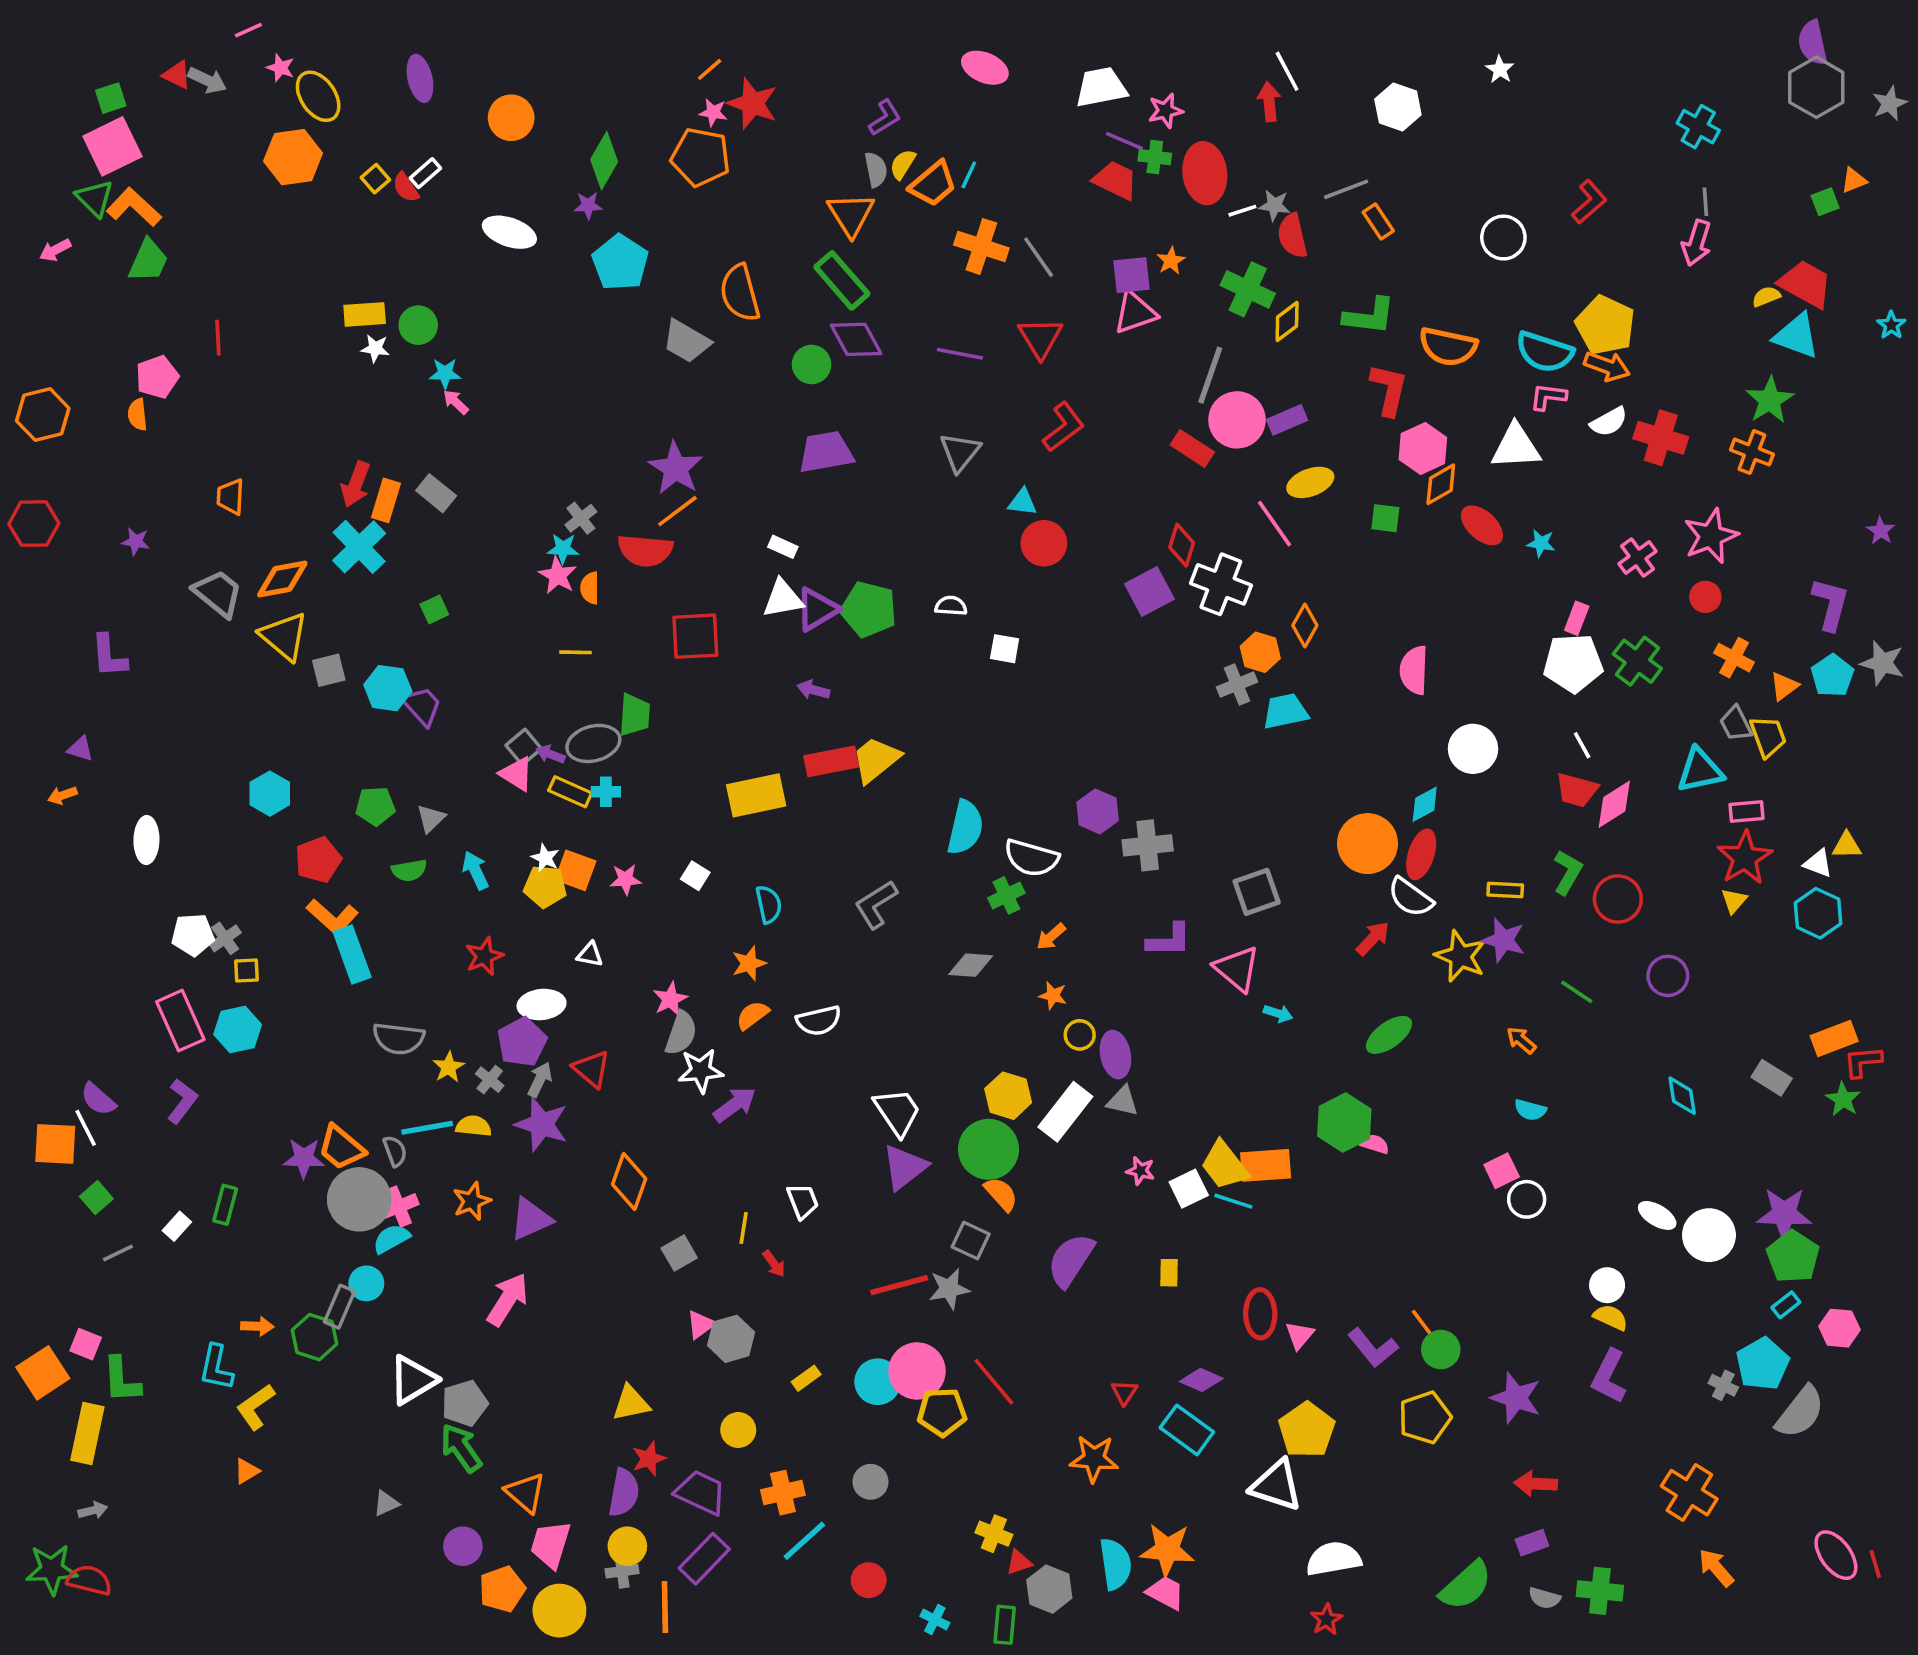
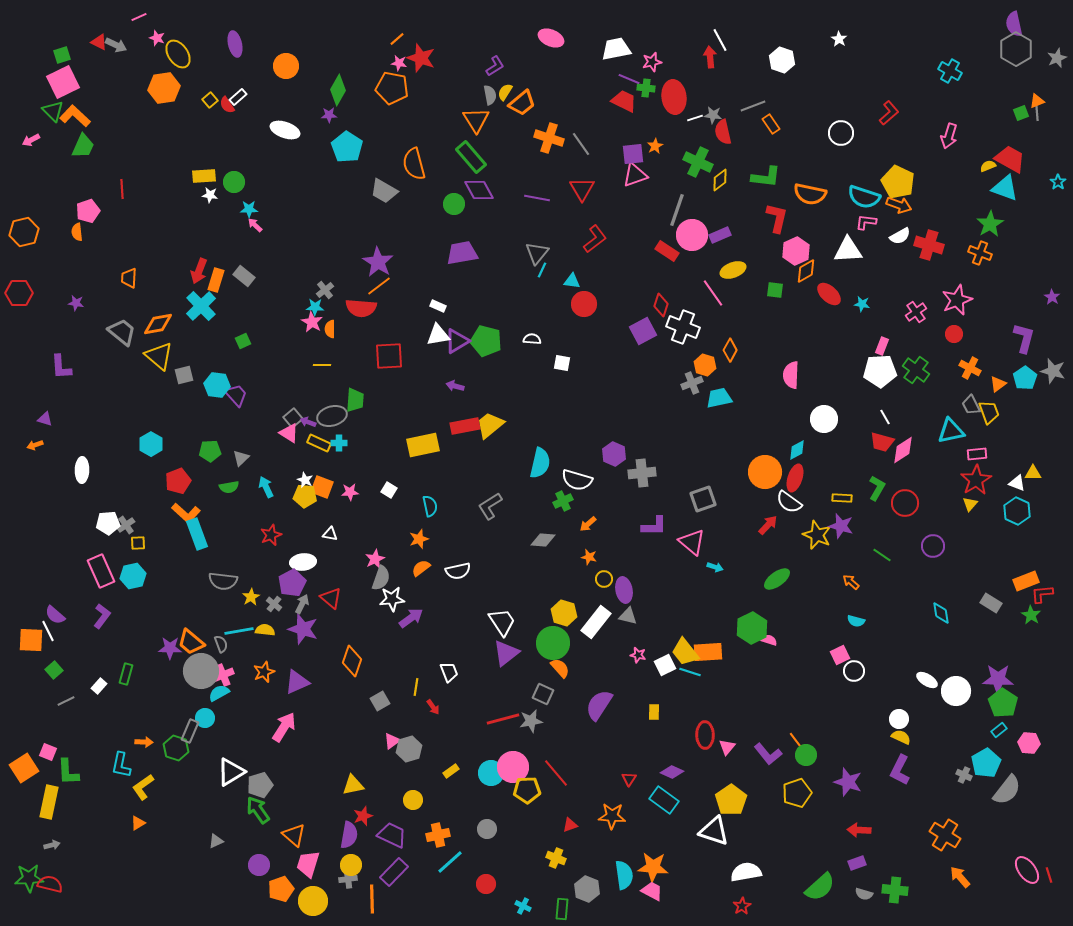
cyan line: (969, 175) -> (542, 270), moved
gray line: (1705, 202) -> (1037, 113), moved
red triangle: (1019, 1562) -> (570, 825), moved

